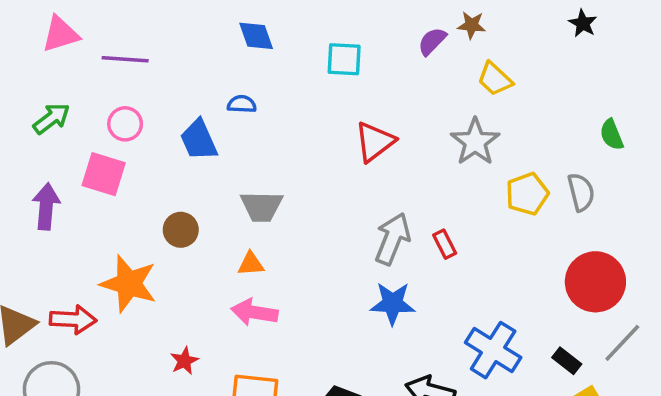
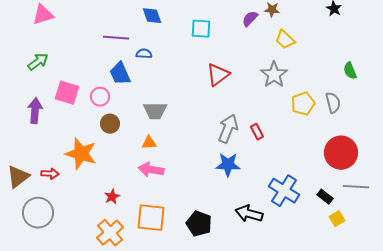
purple line: (125, 59) -> (116, 38), moved
pink circle: (125, 124) -> (100, 97), moved
red arrow: (73, 320) -> (50, 174), size x0.7
gray line: (622, 343) -> (356, 187), turned 50

